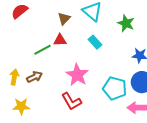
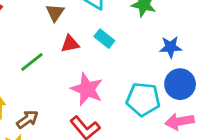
red triangle: (60, 40) -> (70, 44), moved
brown arrow: (35, 77) -> (27, 119), moved

